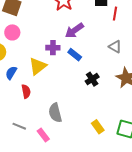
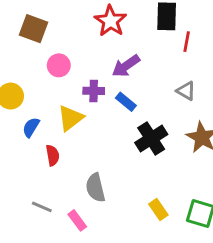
pink circle: (12, 32) -> (59, 65), moved
black cross: (92, 79) -> (151, 138), size x1.5

